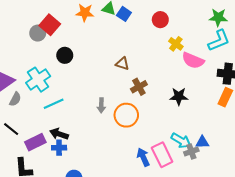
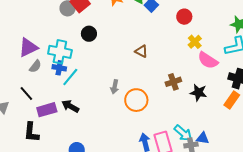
cyan cross: (38, 80) -> (60, 52), turned 35
brown cross: (139, 87) -> (173, 82), moved
black star: (179, 96) -> (198, 92), moved
cyan line: (54, 104) -> (70, 77), turned -36
blue cross: (59, 148) -> (59, 68), moved

